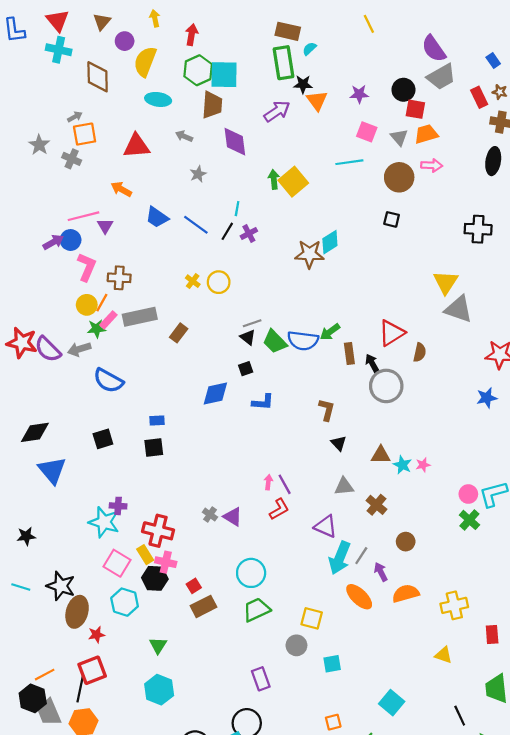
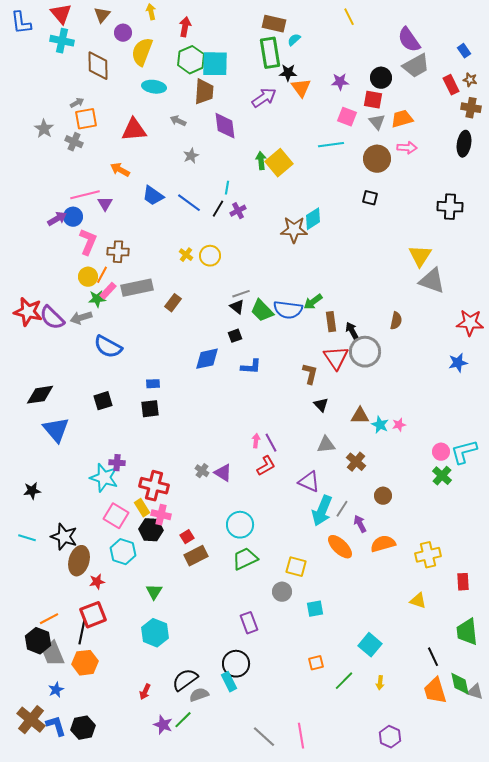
red square: (415, 109) -> (373, 100), moved
red triangle: (392, 333) -> (336, 358), moved, turned -32

